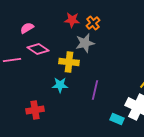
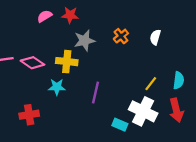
orange cross: (93, 23) -> (121, 36), moved
pink semicircle: (27, 28) -> (45, 16), moved
pink diamond: (38, 49) -> (32, 63), moved

